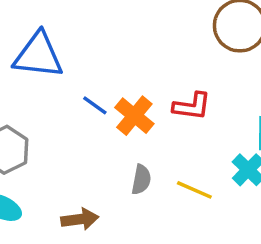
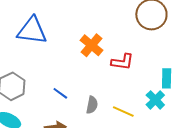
blue line: (95, 105) -> (60, 93), moved
orange cross: (134, 116) -> (91, 45), moved

